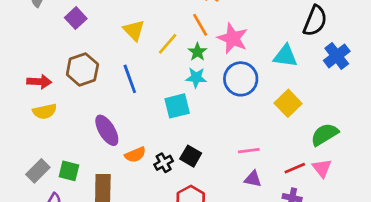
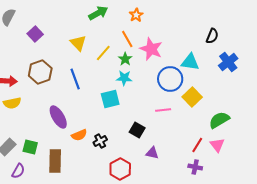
black semicircle: (315, 21) -> (212, 36), size x0.7
blue circle: (241, 79) -> (170, 79), moved
pink line: (249, 151) -> (163, 110), moved
black square: (191, 156) -> (137, 130), moved
red line: (295, 168) -> (197, 145), turned -35
purple triangle: (253, 179) -> (152, 153), moved

